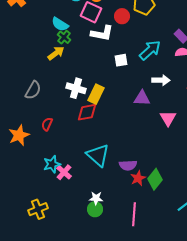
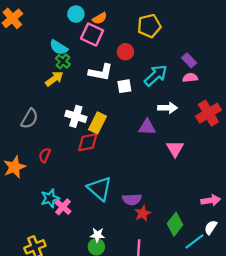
red circle: (122, 16) -> (125, 52), moved
white L-shape: (102, 33) -> (101, 72), moved
green diamond: (155, 179) -> (175, 224), moved

